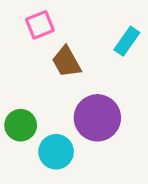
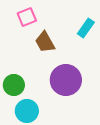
cyan circle: (56, 152) -> (27, 111), moved

